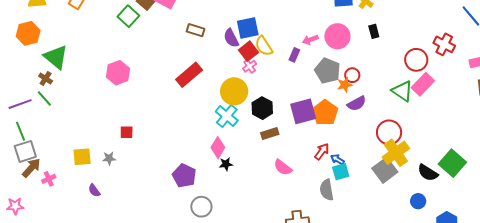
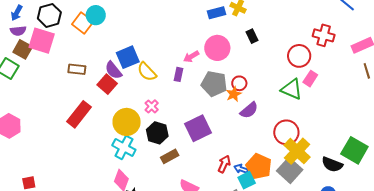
red square: (248, 51) -> (107, 84), moved
pink cross: (250, 66) -> (152, 106), moved
pink rectangle: (423, 84) -> (310, 79), size x0.7
orange pentagon: (325, 113) -> (259, 166), moved

